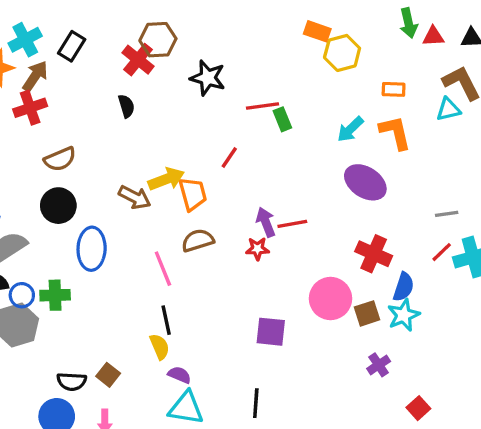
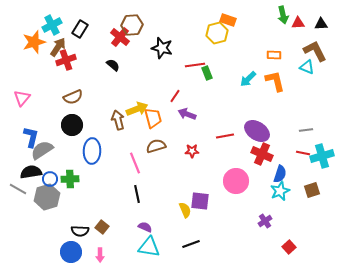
yellow hexagon: (342, 53) -> (217, 33), moved
black semicircle: (126, 106) -> (113, 65), turned -32
red cross: (30, 108) -> (66, 60), moved
cyan triangle: (448, 109) -> (307, 67), turned 35
purple ellipse: (365, 182) -> (257, 131), moved
brown arrow: (135, 197) -> (118, 120), turned -132
purple arrow: (266, 222) -> (187, 114), moved, turned -48
red line: (292, 224) -> (225, 136), moved
red line: (442, 252) -> (303, 153), turned 56
brown square: (367, 313) -> (312, 190), moved
yellow semicircle: (160, 347) -> (185, 210), moved
black line: (256, 403) -> (191, 244), turned 66

